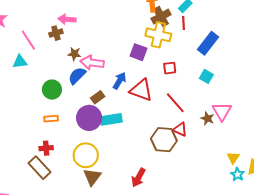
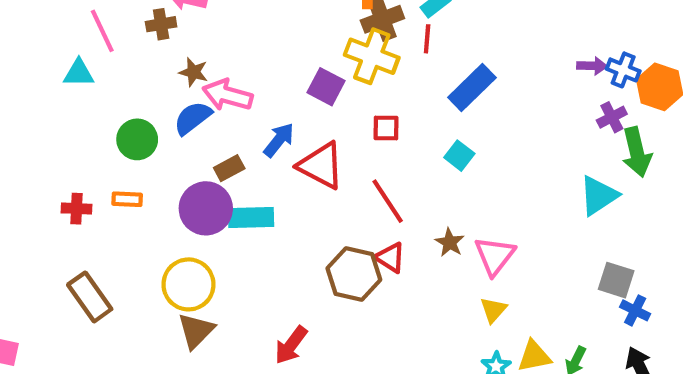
pink triangle: (222, 111) -> (495, 256), moved
red cross: (46, 148) -> (77, 209), moved
yellow triangle: (233, 158) -> (493, 310), moved

